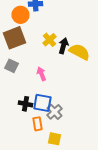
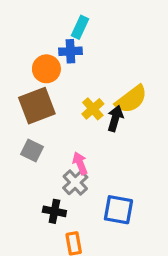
yellow semicircle: (79, 52) -> (131, 99), moved, turned 115
blue square: (42, 103) -> (118, 210), moved
gray cross: (54, 112) -> (75, 183), moved

